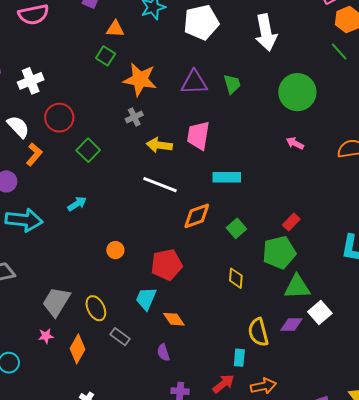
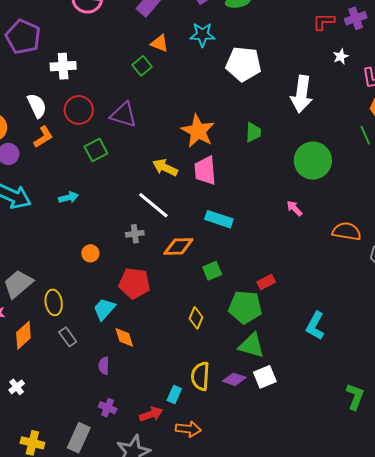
orange star: (140, 79) -> (198, 131), moved
purple triangle: (194, 82) -> (124, 115), moved
gray cross: (134, 117) -> (135, 234), moved
pink trapezoid: (198, 135) -> (205, 171), turned -32

